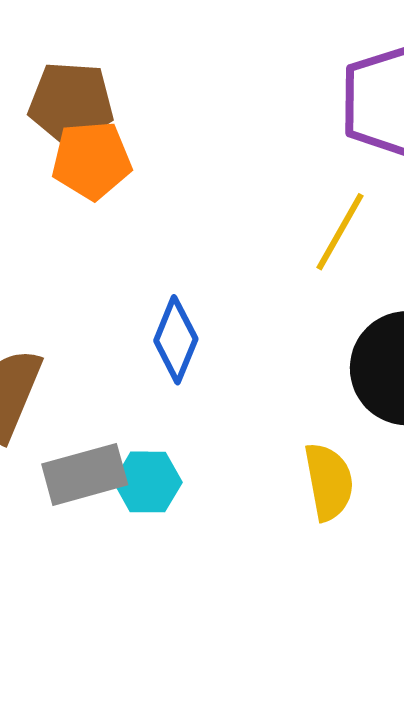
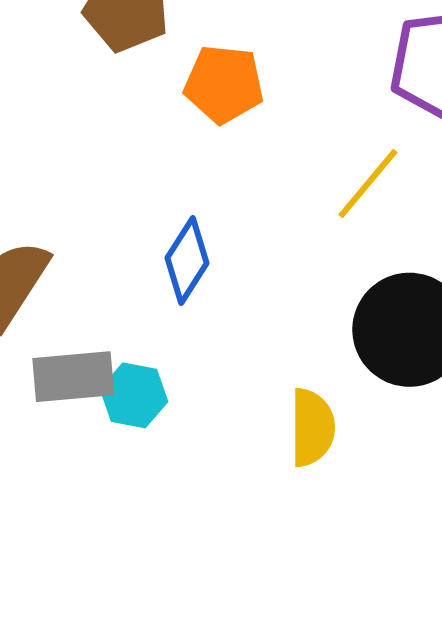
orange pentagon: (92, 160) -> (224, 84), moved

